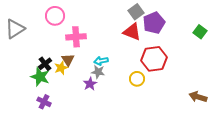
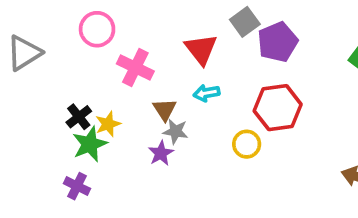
red triangle: (132, 32) -> (201, 49), moved, turned 30
pink cross: (76, 37) -> (135, 67), turned 30
brown triangle: (68, 60) -> (165, 109), moved
cyan arrow: (101, 61) -> (206, 93), moved
green star: (40, 77) -> (90, 144), moved, turned 30

